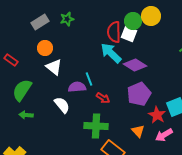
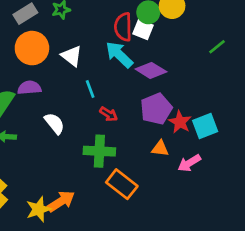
orange circle: (45, 48) -> (32, 48), size x1.6
white triangle: (54, 67) -> (72, 56), moved
purple semicircle: (77, 87) -> (29, 88), moved
red star: (157, 115) -> (180, 122), moved
orange triangle: (138, 131) -> (160, 148), moved, turned -40

